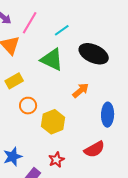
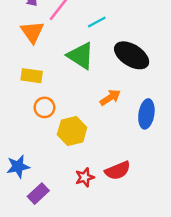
yellow rectangle: (14, 81) -> (32, 76), turned 30
blue ellipse: (108, 115) -> (146, 114), moved
red star: (56, 160) -> (85, 177), moved

